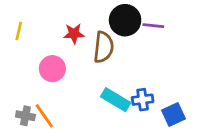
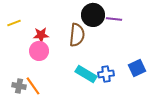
yellow line: (19, 31) -> (14, 23), turned 56
red star: (74, 34) -> (41, 35), moved
blue square: (174, 114) -> (137, 68), moved

